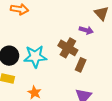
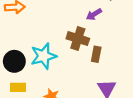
purple arrow: (86, 30) -> (94, 14), turned 144

